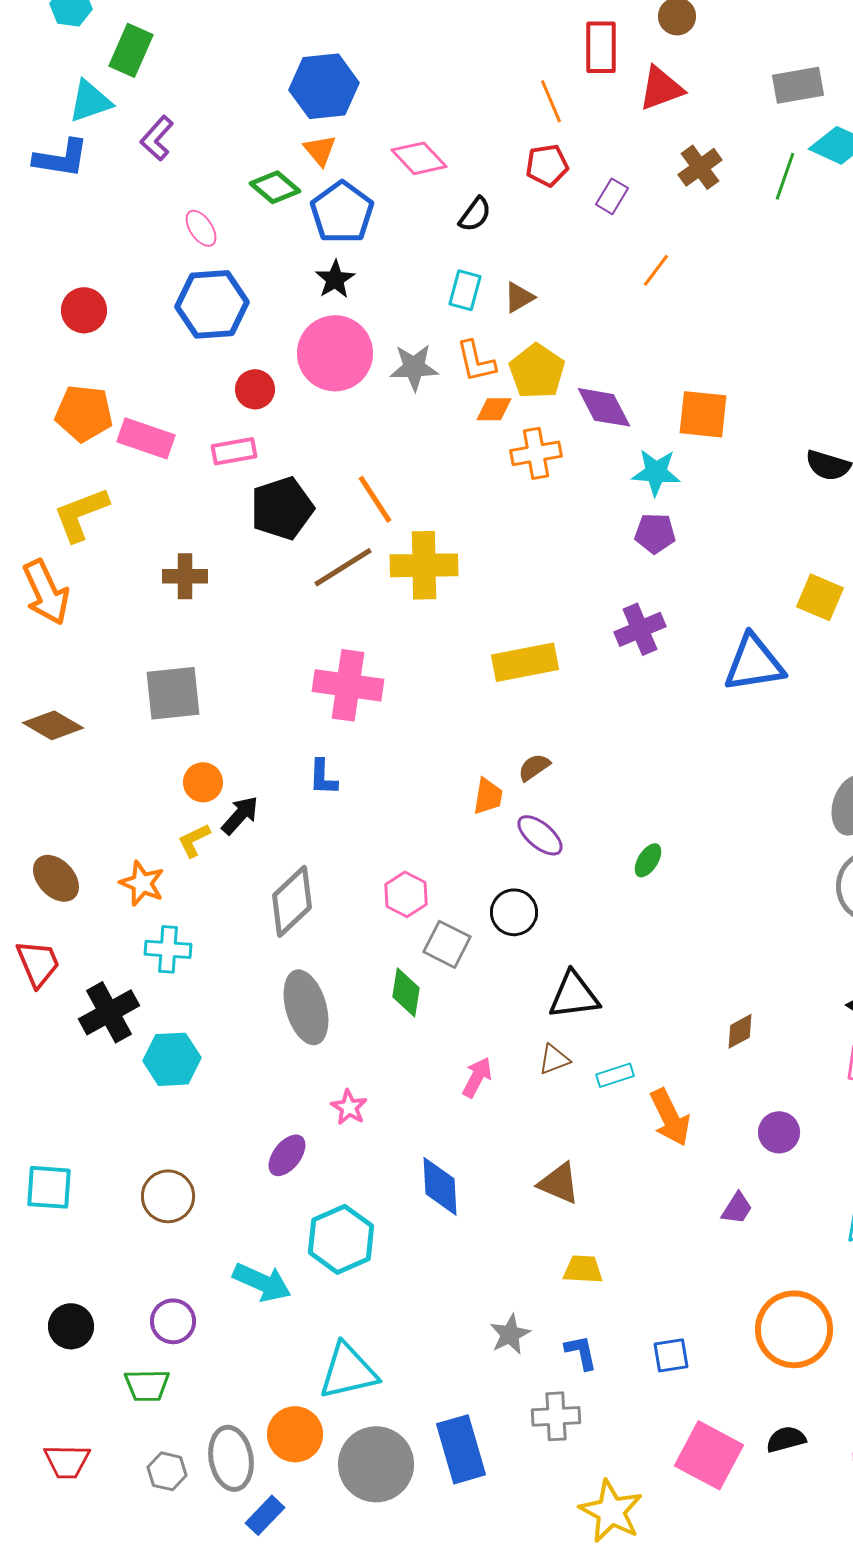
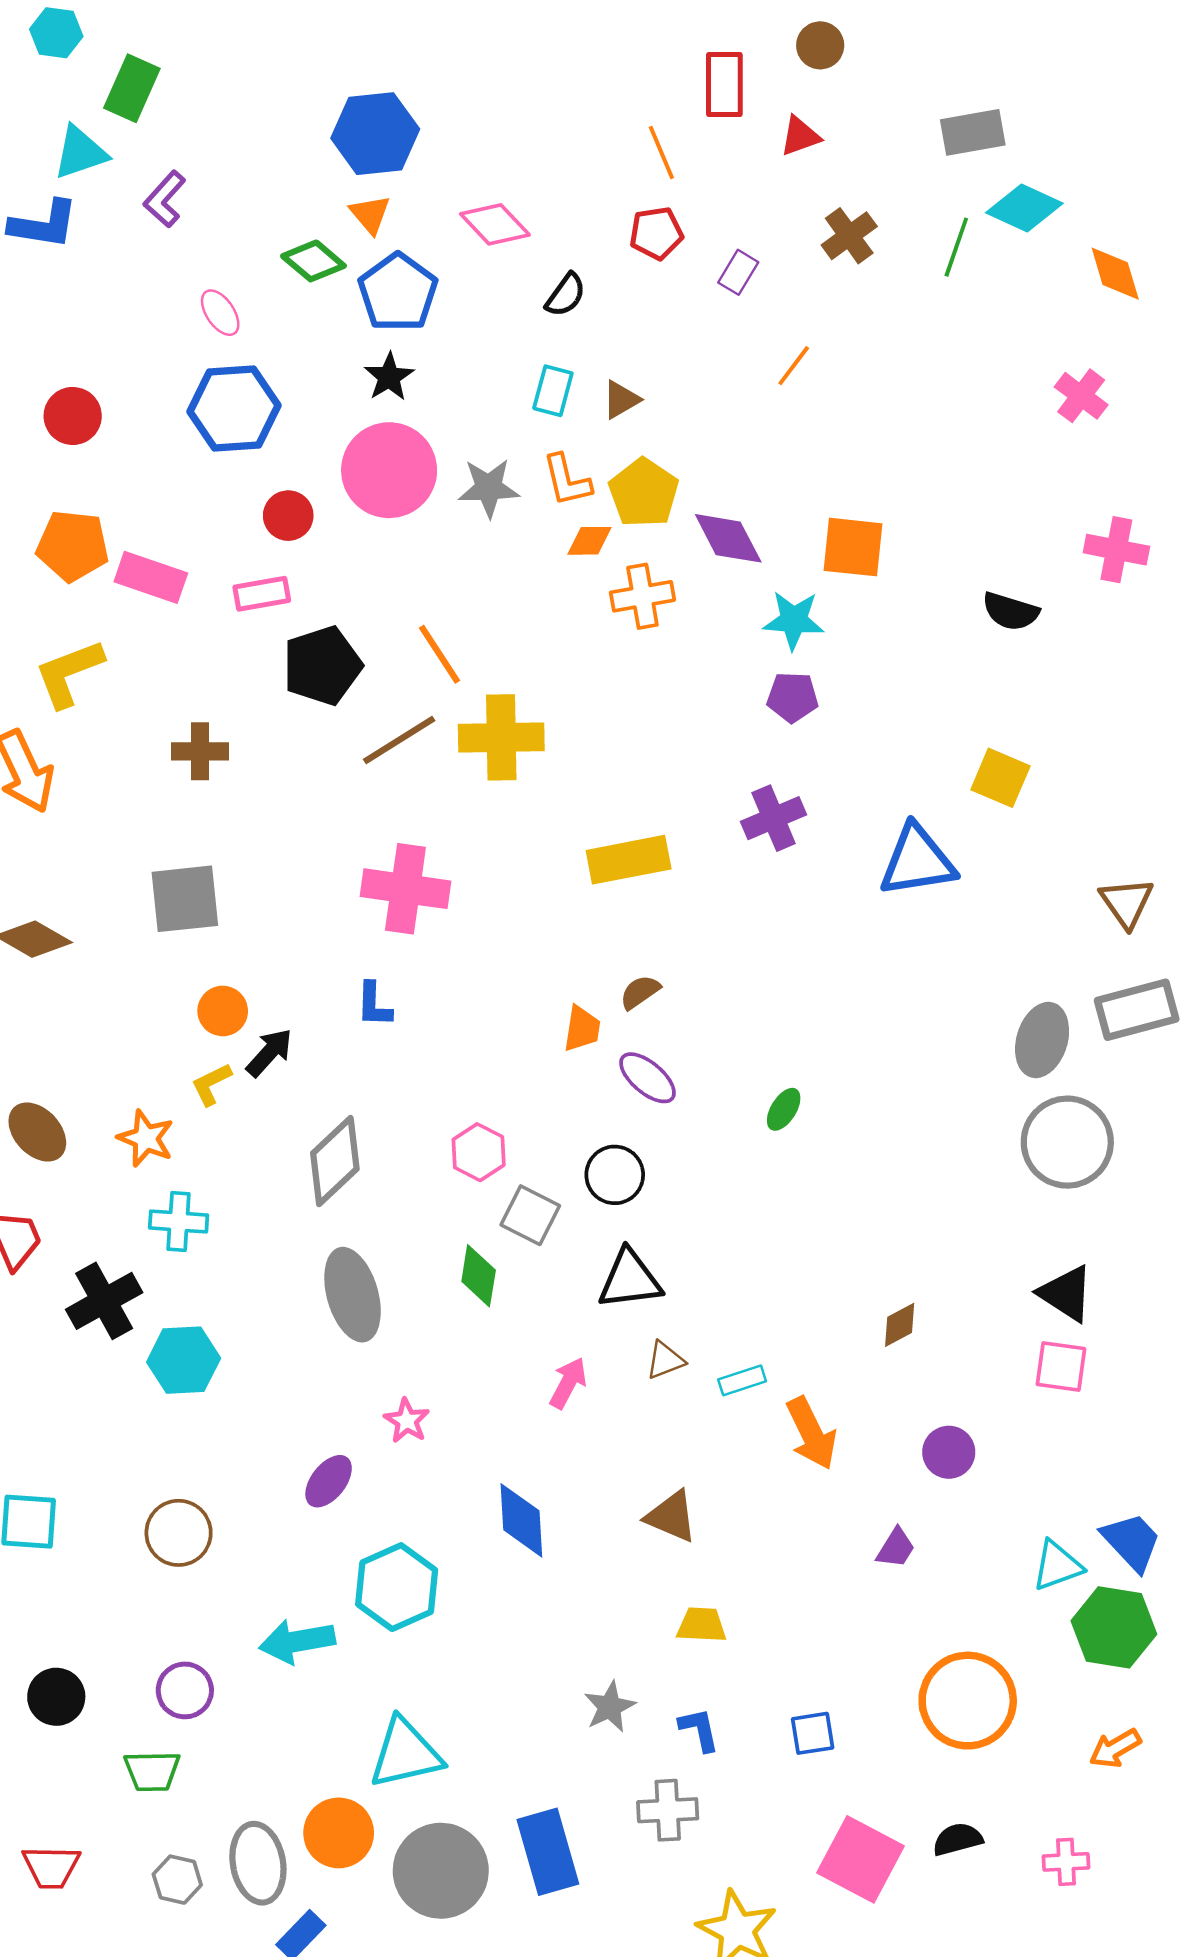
red triangle: (661, 88) -> (800, 136), size x0.7
black triangle: (574, 995) -> (630, 1280), moved
cyan arrow: (262, 1282) -> (297, 1641), turned 146

